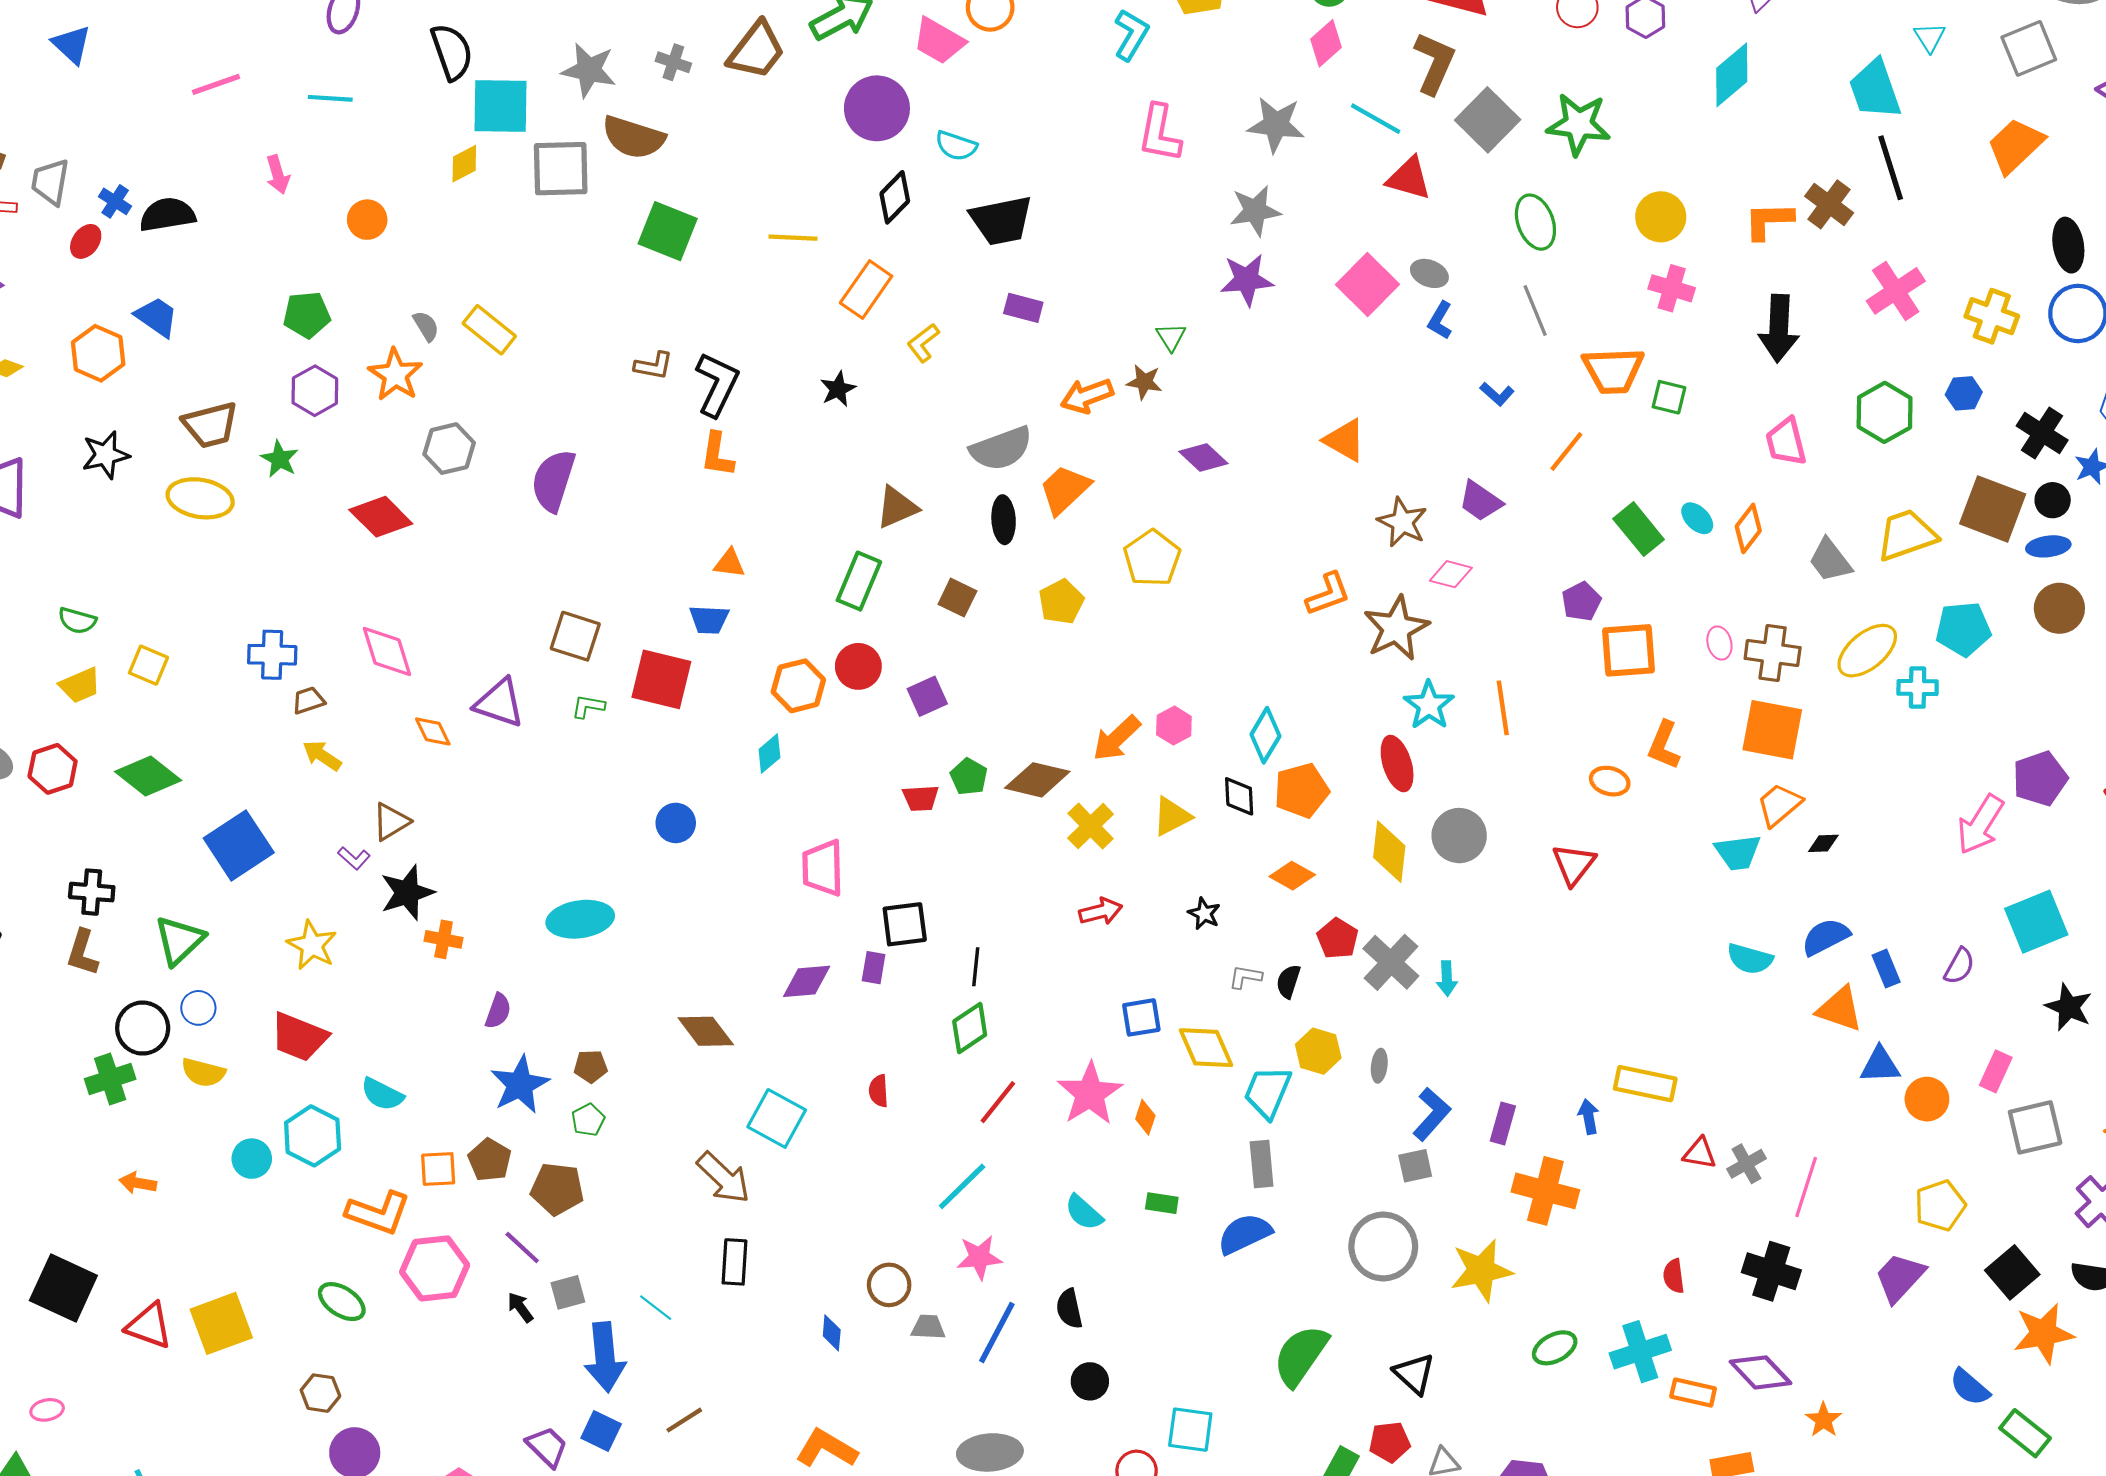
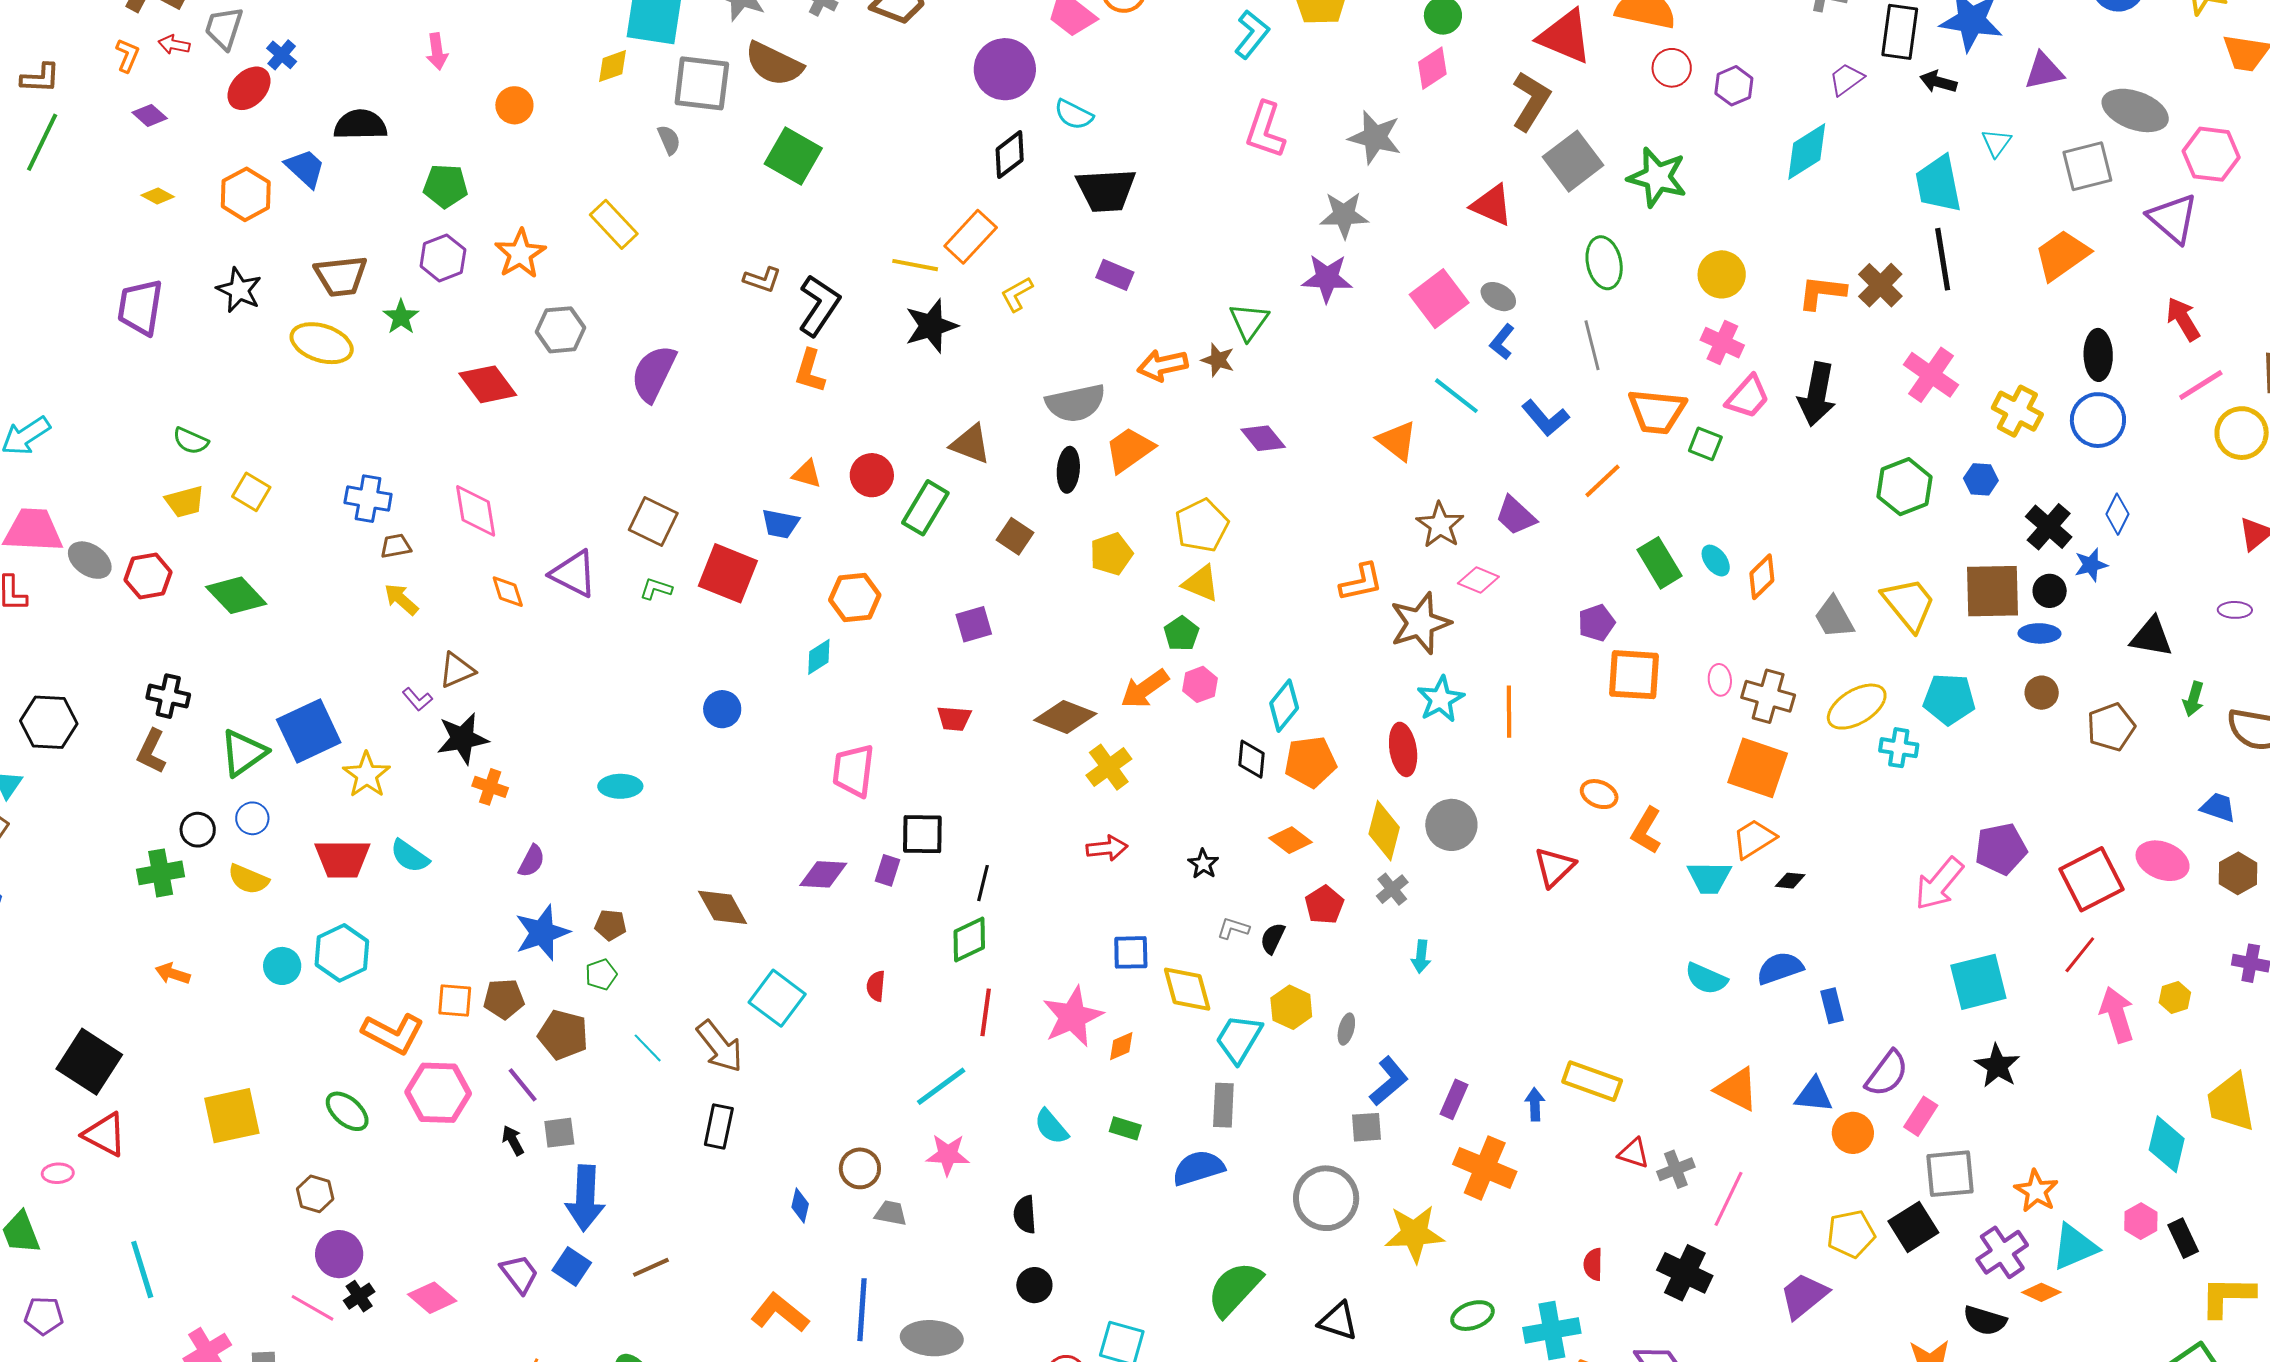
cyan line: (1376, 119) -> (1456, 396), moved
black semicircle: (167, 215) -> (360, 125), moved
yellow line: (793, 238) -> (915, 265), moved
red ellipse: (86, 241) -> (249, 88), size x1.4
pink cross: (1896, 291) -> (1931, 375), turned -30
gray semicircle: (426, 326) -> (669, 140), moved
green triangle: (1171, 337) -> (1249, 321), size x1.4
black star: (838, 389) -> (931, 326), size x1.6
blue L-shape: (1497, 394) -> (1545, 418), size x1.5
pink trapezoid: (1786, 442) -> (1748, 397), moved, turned -132
black star: (105, 455) -> (239, 290), turned 30
brown triangle: (897, 507) -> (970, 444), turned 36
brown square: (1993, 509) -> (1993, 591), turned -30
yellow trapezoid: (1907, 535) -> (1909, 604), turned 62
brown circle: (2059, 608) -> (2042, 693), size x0.7
red circle: (858, 666) -> (872, 475), moved
orange L-shape: (1664, 745) -> (1646, 830), moved
green pentagon: (969, 777) -> (1181, 634), moved
yellow triangle: (1172, 816) -> (1201, 583), moved, turned 42
blue square: (239, 845) -> (309, 731), moved
cyan ellipse: (580, 919) -> (620, 786), size x0.7
gray cross: (1391, 962) -> (1392, 889), moved, size x0.6
purple semicircle: (1959, 966) -> (1887, 1073), moved, size x1.4
orange triangle: (1840, 1009) -> (1737, 1089), moved
black circle: (143, 1028) -> (198, 830), size x0.7
red trapezoid: (299, 1037) -> (342, 859), turned -30
cyan semicircle: (382, 1094) -> (410, 856), moved
red line: (998, 1102) -> (986, 1012), turned -39
orange diamond: (1145, 1117) -> (1121, 1046), turned 40
brown pentagon: (490, 1160) -> (504, 999), turned 30
black square: (2012, 1272) -> (1913, 1227), moved
cyan line: (656, 1308) -> (648, 1048), moved
red triangle: (149, 1326) -> (105, 1135), moved
blue line: (997, 1332) -> (862, 1310), moved, turned -32
black triangle: (1414, 1374) -> (1338, 1321), turned -33

